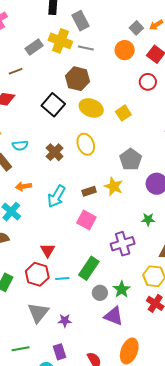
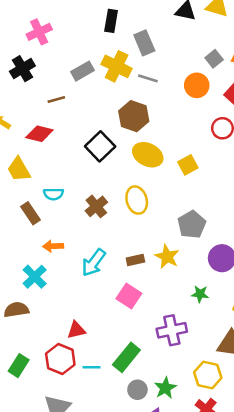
green star: (148, 219) -> (200, 294), moved
red triangle: (48, 250) -> (76, 330), turned 42

